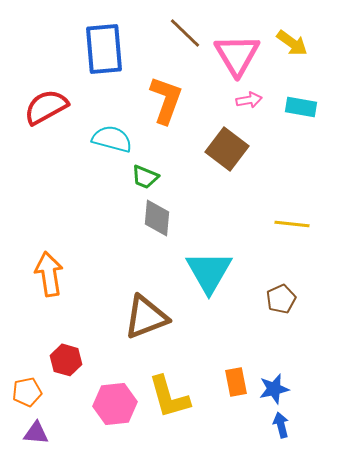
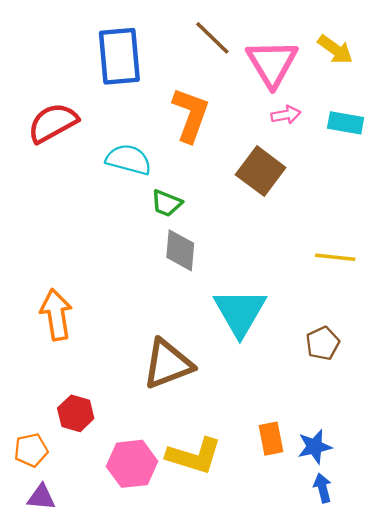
yellow L-shape: (169, 397) -> (194, 456), turned -57

